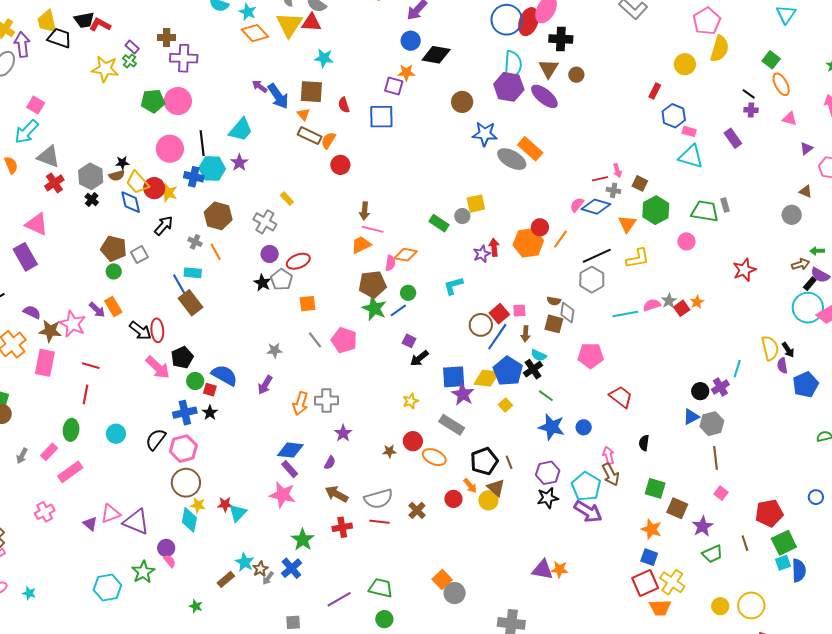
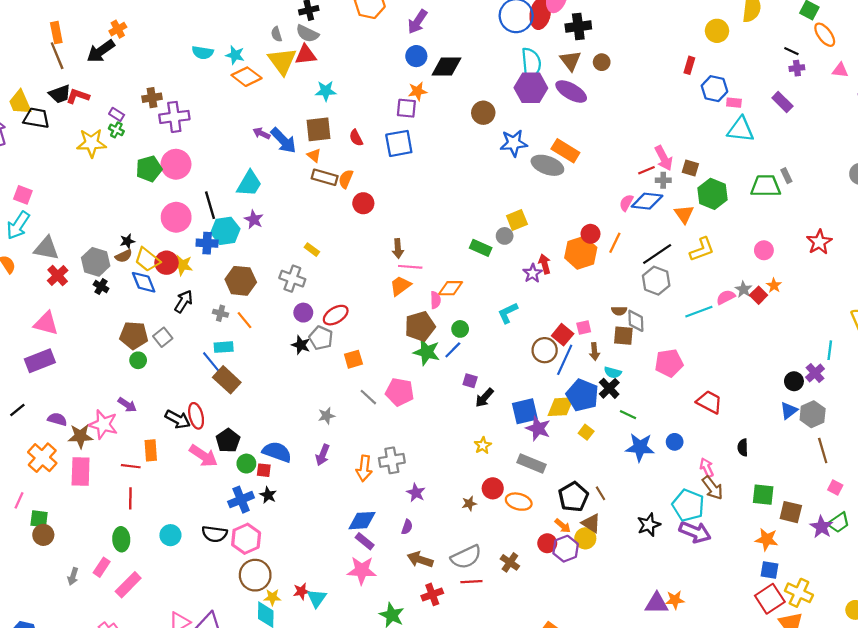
pink arrow: (617, 170) -> (664, 158), size x1.6
pink circle: (686, 241) -> (764, 250), moved
purple rectangle: (25, 257) -> (40, 361), turned -72
orange rectangle: (113, 306) -> (151, 450), moved, turned 36
black semicircle: (156, 439) -> (215, 534), turned -110
purple hexagon: (548, 473) -> (566, 549), moved
green trapezoid: (712, 554) -> (839, 523), moved

